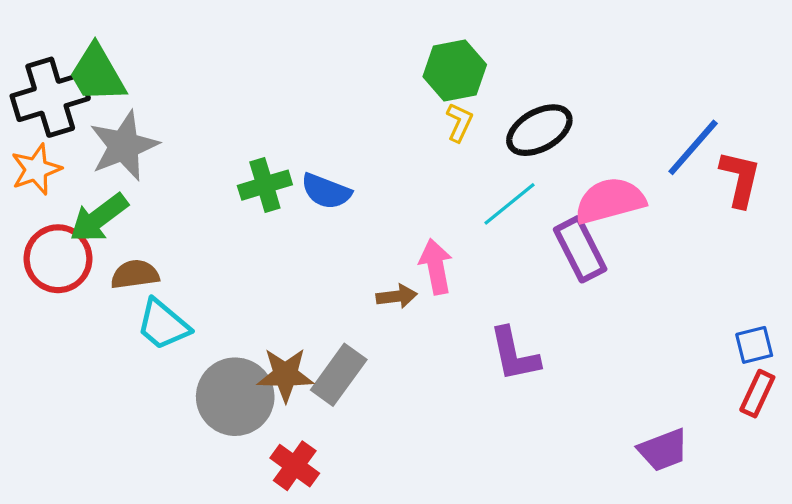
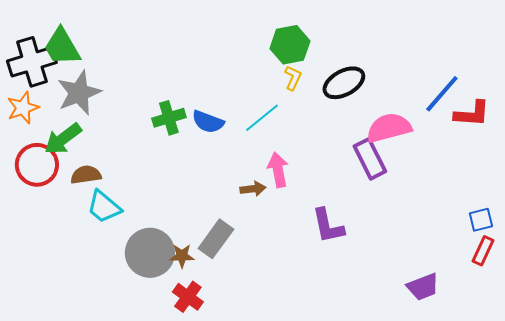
red L-shape: (740, 179) -> (472, 114), turned 81
cyan line: (510, 204) -> (262, 118), moved
brown star: (285, 375) -> (182, 256), moved, size x0.7

